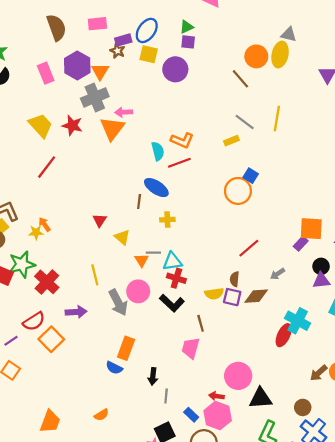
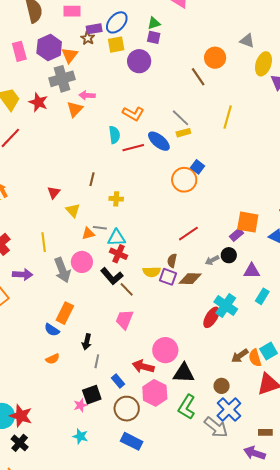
yellow square: (149, 54) -> (116, 45), turned -30
yellow ellipse: (280, 55) -> (263, 64), moved
gray line: (245, 122) -> (181, 118), moved
orange triangle: (112, 128) -> (75, 109), size x0.7
orange L-shape: (182, 140) -> (133, 114), moved
blue ellipse: (156, 188) -> (159, 141), moved
orange triangle: (142, 260) -> (88, 234), turned 40
black circle: (321, 266) -> (229, 255), moved
brown line: (201, 323) -> (127, 289), moved, turned -35
red arrow: (216, 396) -> (143, 366), size x1.5
orange semicircle: (101, 415) -> (53, 359), moved
pink hexagon: (218, 416) -> (155, 393), moved

